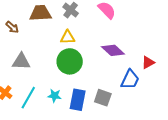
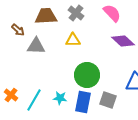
purple diamond: (113, 50) -> (123, 41), moved
gray triangle: (21, 61) -> (36, 46), moved
green circle: (70, 61) -> (87, 75), moved

